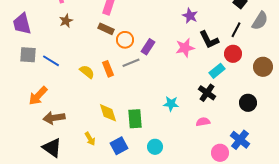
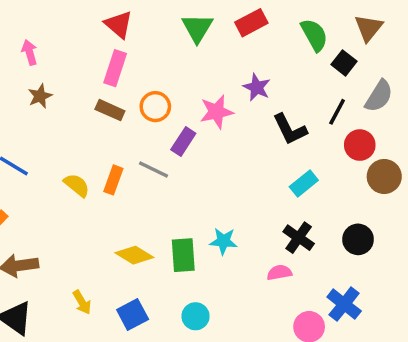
orange circle: (125, 40) -> (155, 107), moved
pink star: (185, 48) -> (216, 112), moved
red circle: (233, 54) -> (360, 145), moved
gray line: (131, 63) -> (154, 169), turned 48
orange rectangle: (108, 69) -> (113, 180), turned 42
black cross: (207, 93) -> (299, 238), moved
yellow diamond: (108, 113) -> (134, 255), moved, turned -40
green rectangle: (135, 119) -> (183, 255), moved

